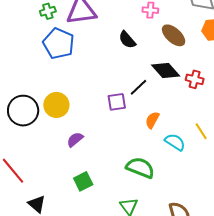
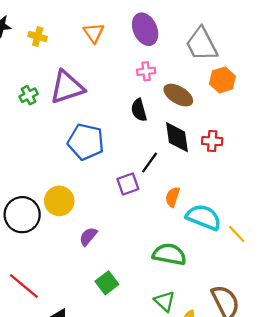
black semicircle: (127, 40) -> (139, 110), moved, turned 36
blue pentagon: (59, 43) -> (86, 142), moved
black diamond: (166, 71) -> (177, 137), turned 44
yellow line: (201, 131) -> (237, 234), moved
cyan semicircle: (175, 142) -> (204, 217), size x1.4

